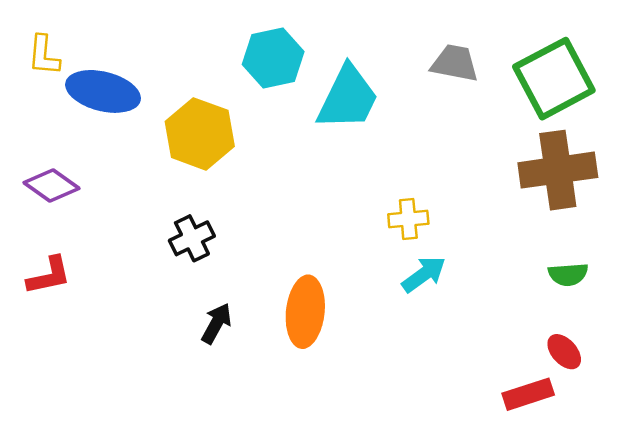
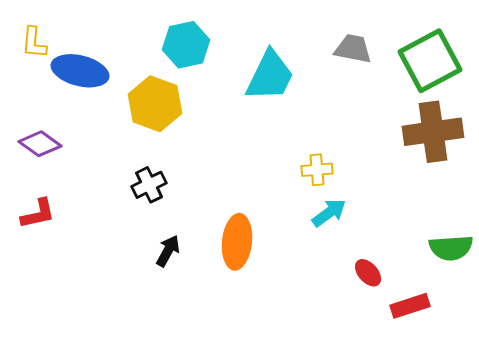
cyan hexagon: (273, 58) -> (186, 45), moved
green semicircle: (568, 274) -> (451, 248), moved, size x1.4
red ellipse: (564, 352) -> (368, 273), moved

